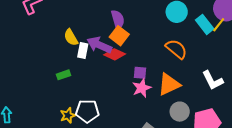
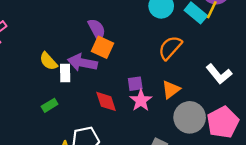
orange semicircle: (176, 49) -> (170, 48), turned -75
red diamond: (115, 54) -> (106, 101), moved, turned 60
orange triangle: (169, 84) -> (171, 90), size x0.7
gray circle: (180, 112) -> (190, 117), size x1.4

